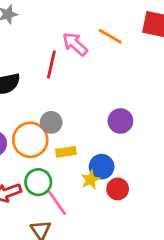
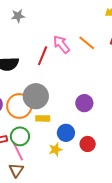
gray circle: (51, 122) -> (36, 96), size x1.6
yellow star: (91, 180) -> (55, 150), moved
red circle: (118, 189) -> (88, 144), moved
pink line: (57, 203) -> (18, 151), moved

